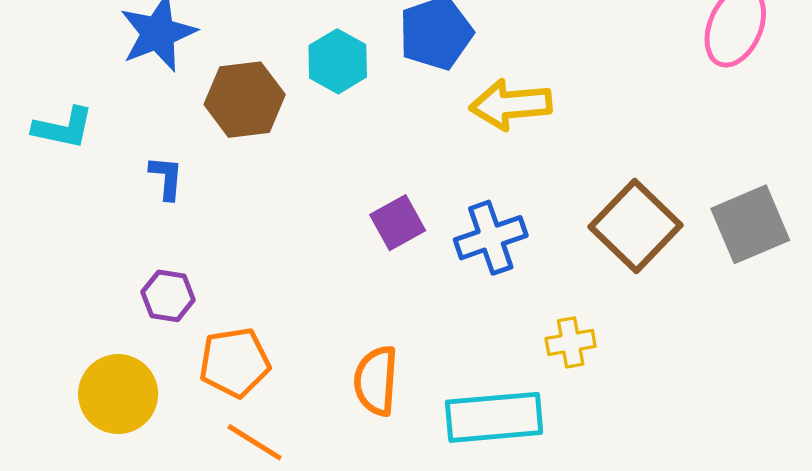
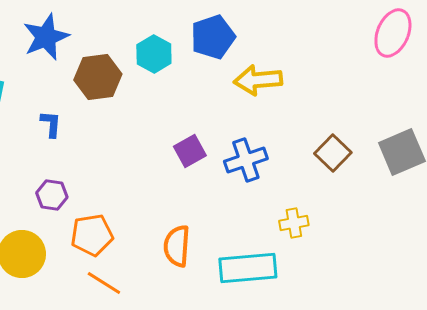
brown square: (635, 226) -> (333, 153), size x0.7

